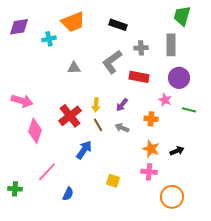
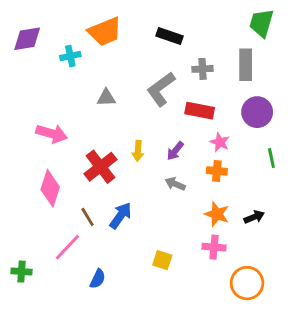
pink star: (165, 100) -> (220, 142), moved
pink arrow: (22, 101) -> (52, 134), moved
green line: (189, 110) -> (271, 158), turned 64
brown line: (98, 125) -> (88, 217), moved

